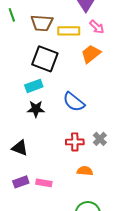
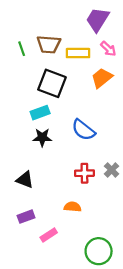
green line: (12, 15) -> (22, 49), moved
orange semicircle: (85, 171) -> (73, 207), moved
pink rectangle: (44, 183) -> (49, 235), moved, turned -42

